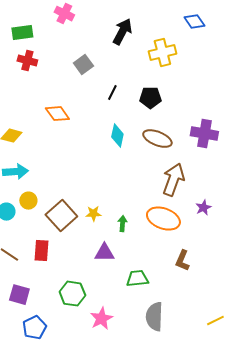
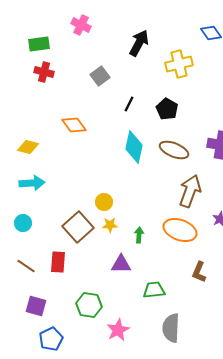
black pentagon: (150, 98) -> (167, 109), turned 30
cyan diamond: (117, 136) -> (134, 147), size x1.4
yellow circle: (28, 201) -> (104, 202), moved

